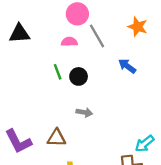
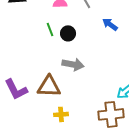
gray arrow: (84, 112) -> (73, 64), size x1.5
brown triangle: (57, 138) -> (49, 86), size x1.4

